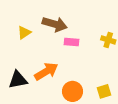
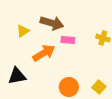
orange arrow: (46, 71) -> (44, 53), moved
yellow square: (104, 91) -> (99, 87), turned -32

